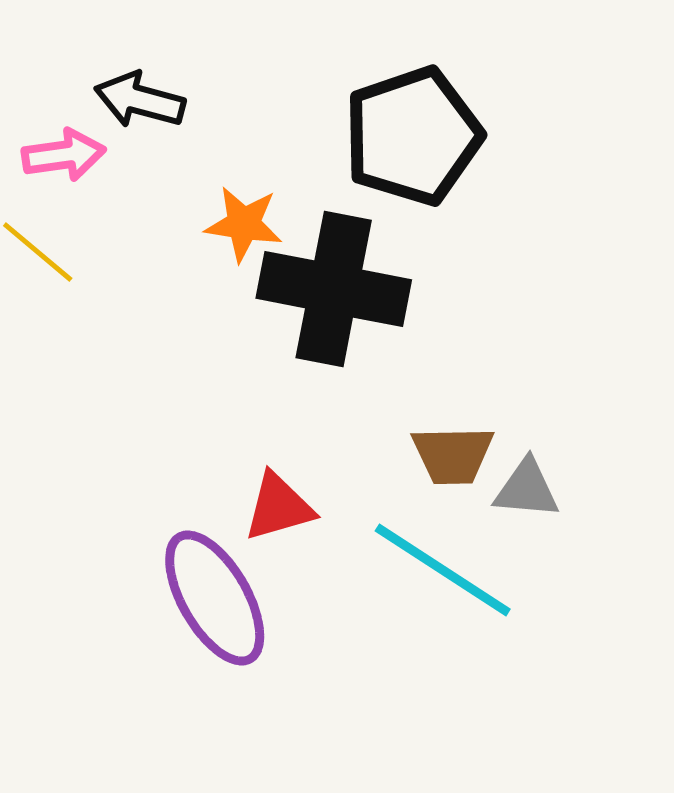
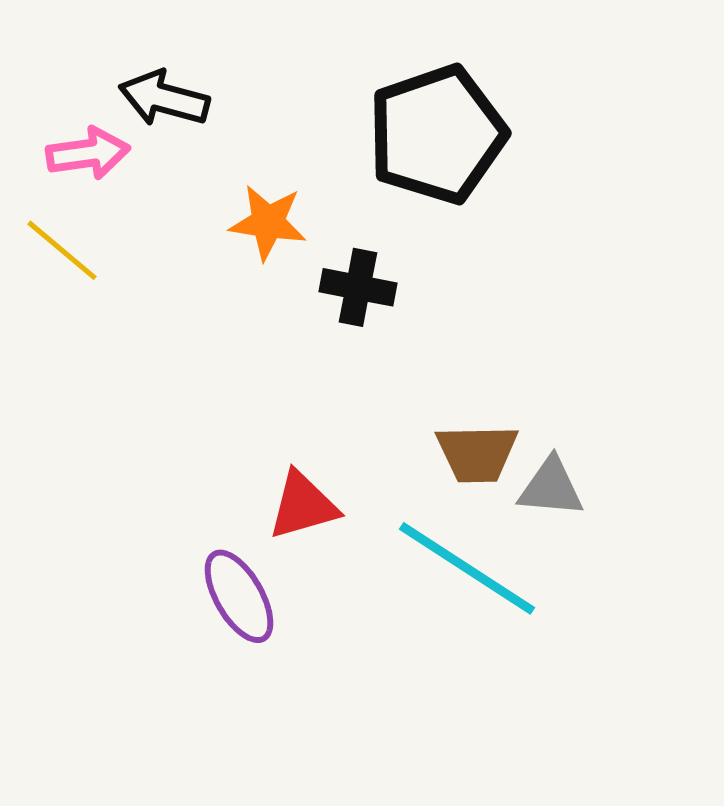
black cross: (334, 289) -> (358, 287), size x0.5
purple ellipse: (215, 598) -> (239, 596), size x0.7

